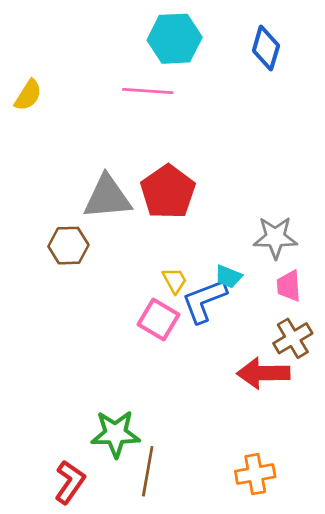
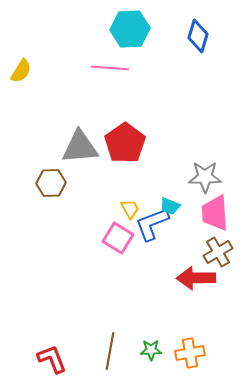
pink trapezoid: (289, 286) -> (215, 213), size x1.5
green star: (115, 434) -> (151, 350), moved, size x0.6
red L-shape: (70, 482) -> (52, 359), turned -56

